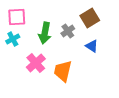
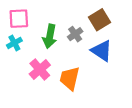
blue triangle: (92, 46) -> (102, 51), size x1.5

